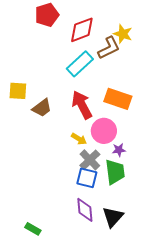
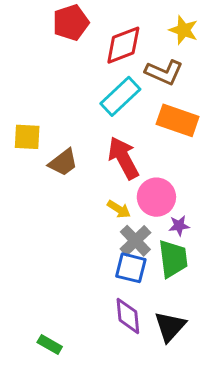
yellow star: (123, 34) -> (184, 30), moved
brown L-shape: (109, 48) -> (164, 72), turned 50
orange rectangle: (118, 99) -> (178, 120), moved

